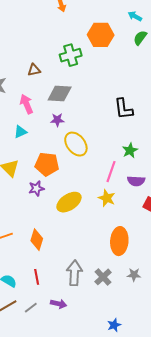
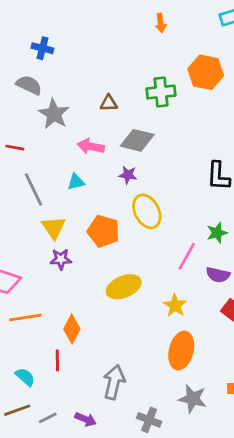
pink arrow: (26, 104) -> (91, 146), turned -66
purple star: (36, 188) -> (61, 259), moved
yellow star: (107, 198) -> (175, 305), moved
gray star: (134, 275) -> (193, 399), size x1.5
red line: (37, 277) -> (57, 360), moved
gray cross: (103, 277) -> (149, 420), moved, turned -36

